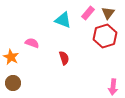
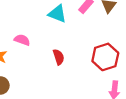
red hexagon: (105, 36) -> (105, 57), moved

